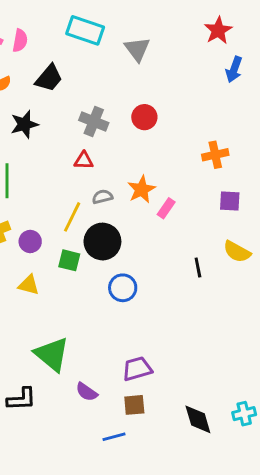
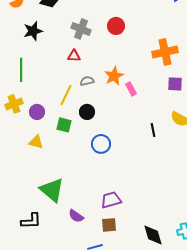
orange cross: (215, 155) -> (165, 52), size x1.4
pink rectangle: (166, 208) -> (131, 89), turned -64
black circle: (102, 242) -> (87, 112), size x0.6

